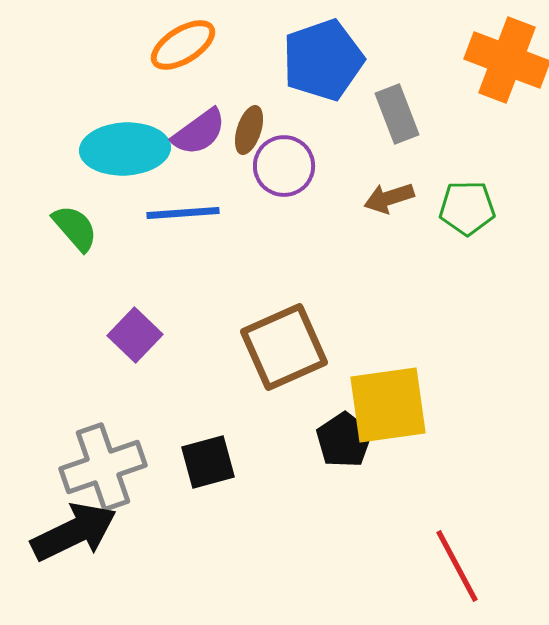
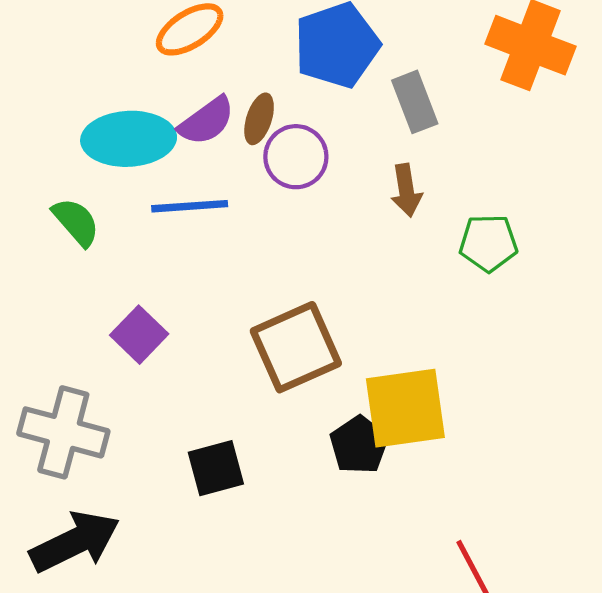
brown arrow: (389, 198) -> (406, 190), turned -81
green pentagon: (467, 208) -> (488, 243), moved
gray cross: (103, 467) -> (63, 432), moved, turned 34

